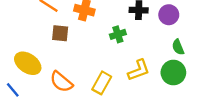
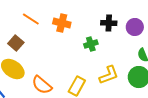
brown square: (60, 33) -> (16, 43), moved, turned 35

